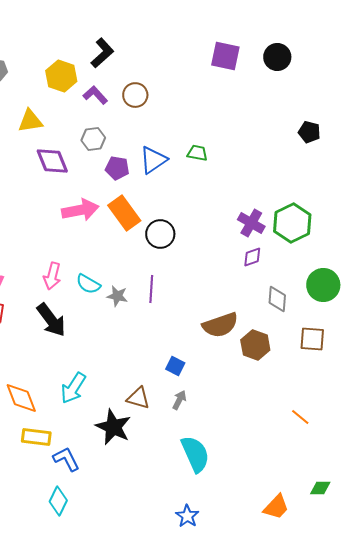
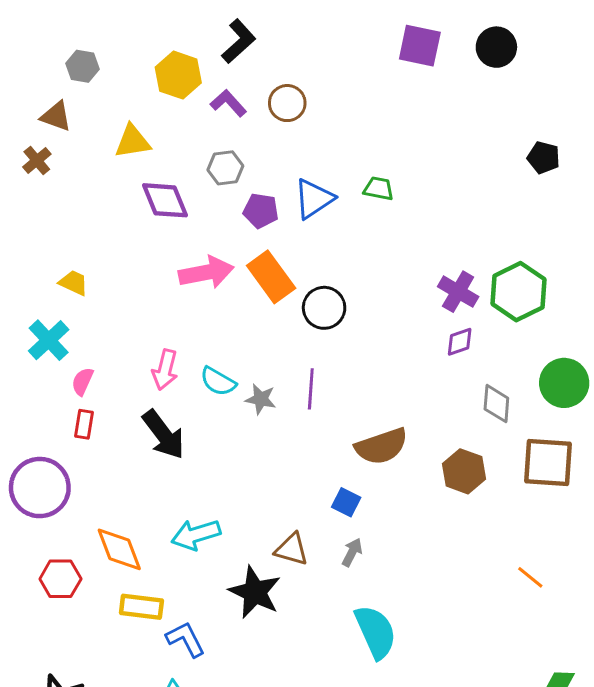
brown semicircle: (220, 325) -> (382, 446), moved
brown square: (312, 339) -> (548, 462), size x1.4
cyan arrow: (73, 388) -> (196, 535), turned 40

